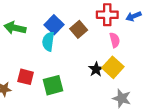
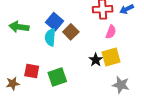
brown square: (79, 29) -> (71, 32), moved
pink semicircle: (115, 40) -> (111, 32), turned 40
yellow square: (113, 67) -> (111, 57), turned 36

